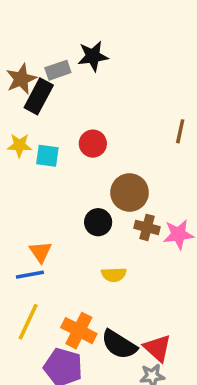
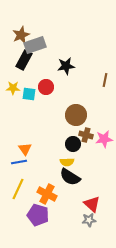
black star: (93, 56) -> (66, 66), moved
gray rectangle: (58, 70) -> (35, 45), size x1.5
brown star: (21, 79) -> (21, 35), moved
red circle: (93, 144) -> (46, 87), moved
black circle: (98, 222) -> (73, 144), moved
black semicircle: (119, 345) -> (70, 177), moved

